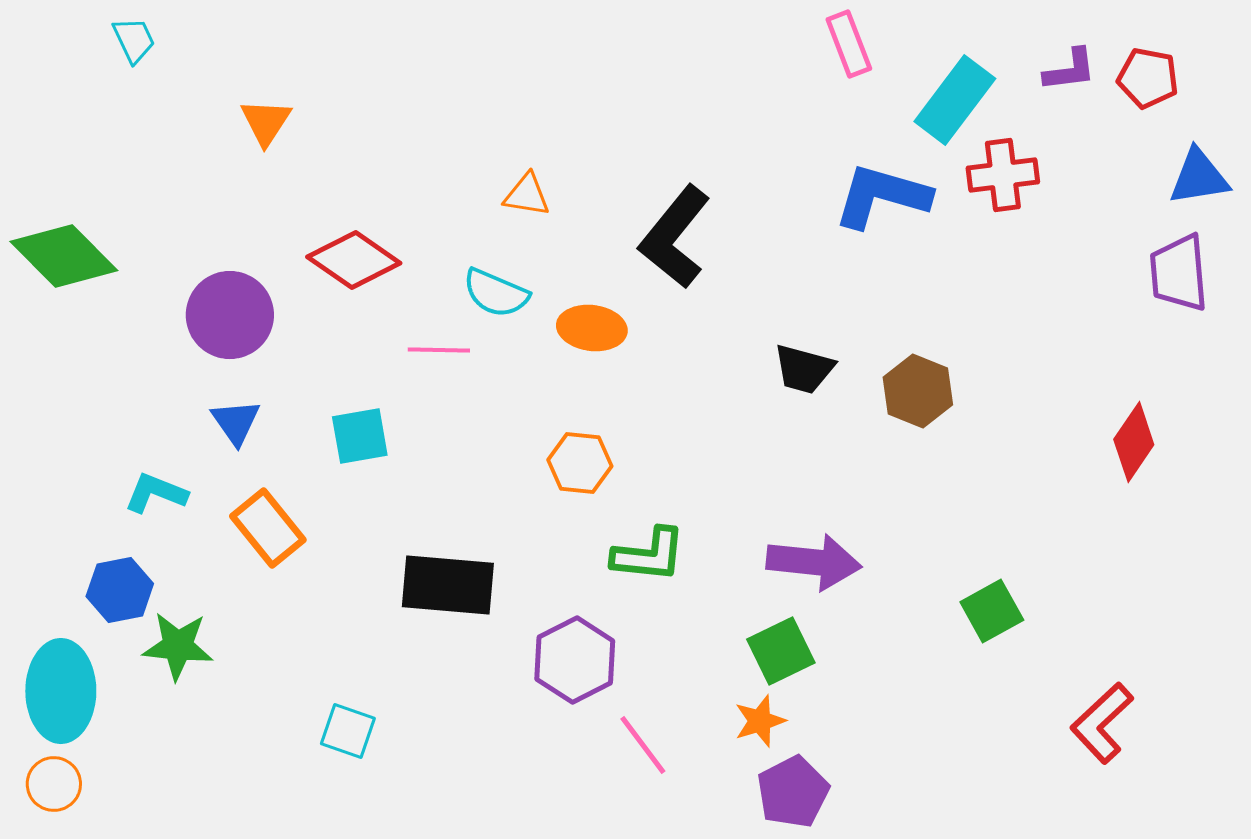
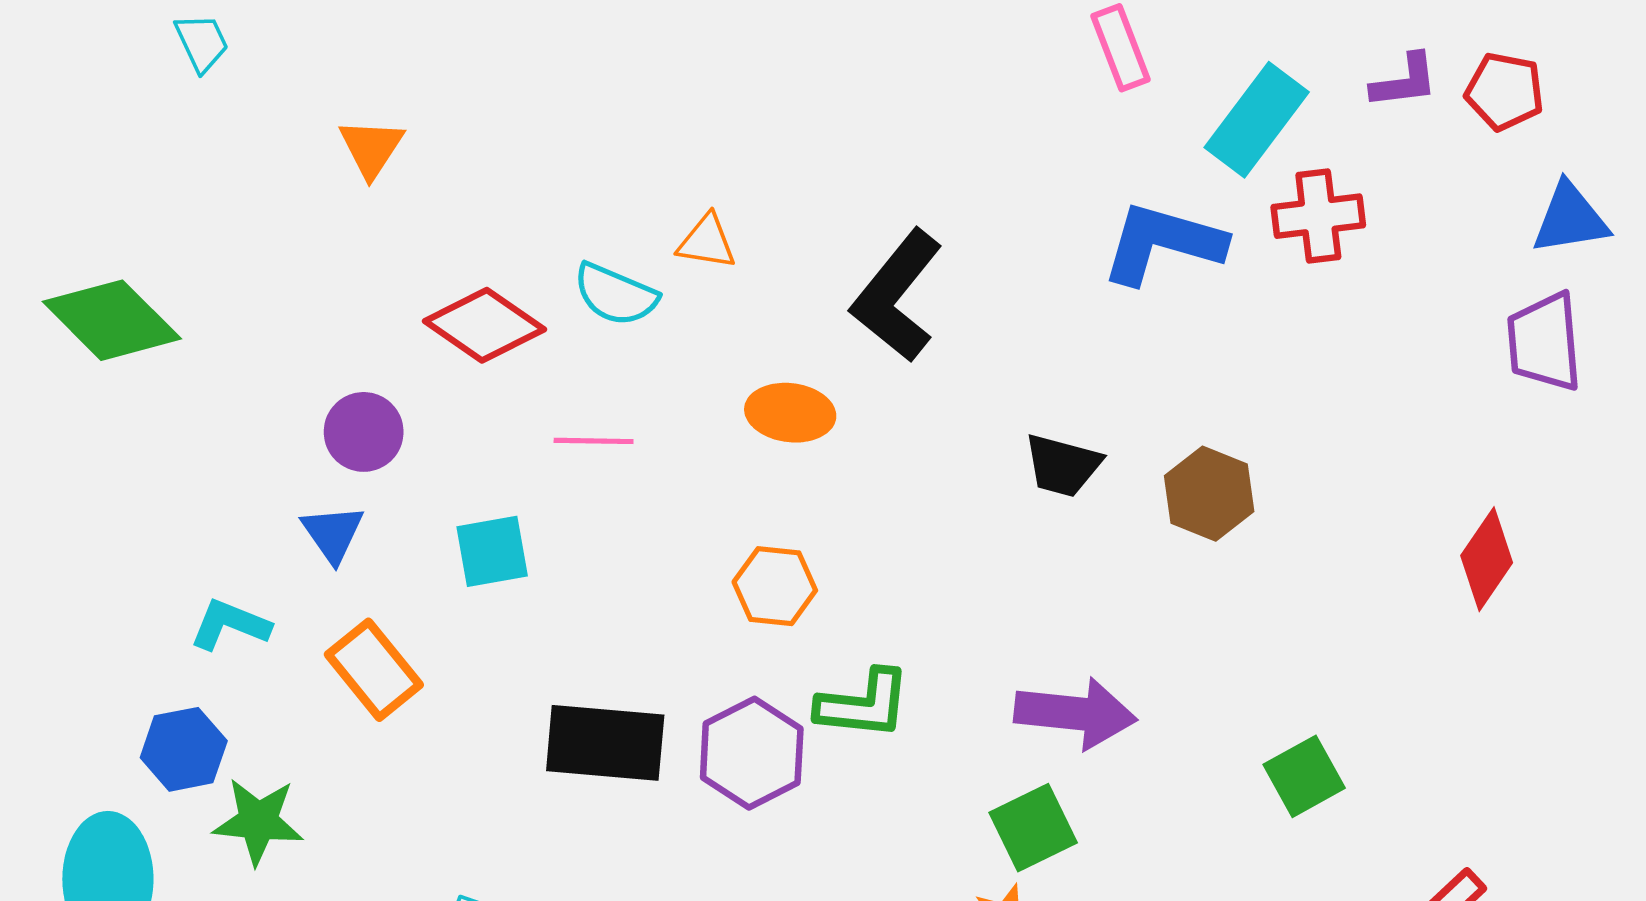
cyan semicircle: (496, 293) -> (615, 294), moved
purple circle: (230, 315) -> (364, 432), moved, size x0.7
purple hexagon: (575, 660) -> (752, 753), moved

